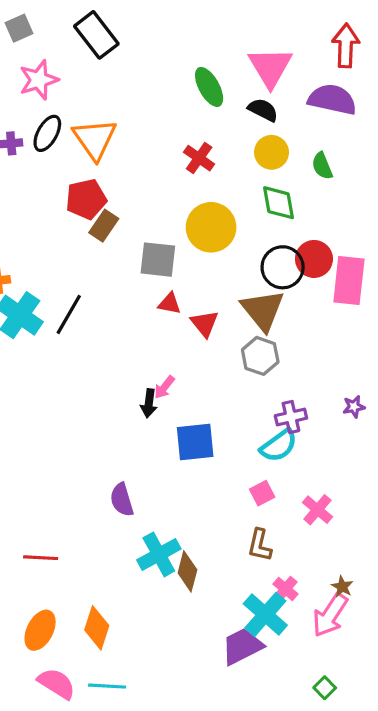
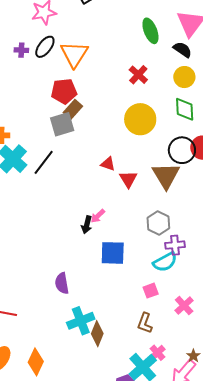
gray square: (158, 260) -> (62, 124), moved, turned -30
gray hexagon: (260, 356) -> (158, 223), moved

